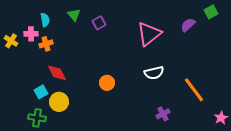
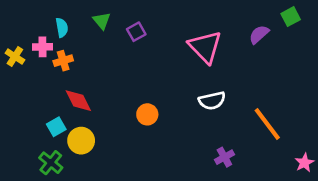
pink triangle: (149, 34) -> (205, 47), turned -36
green cross: (37, 118) -> (51, 163), turned 30

